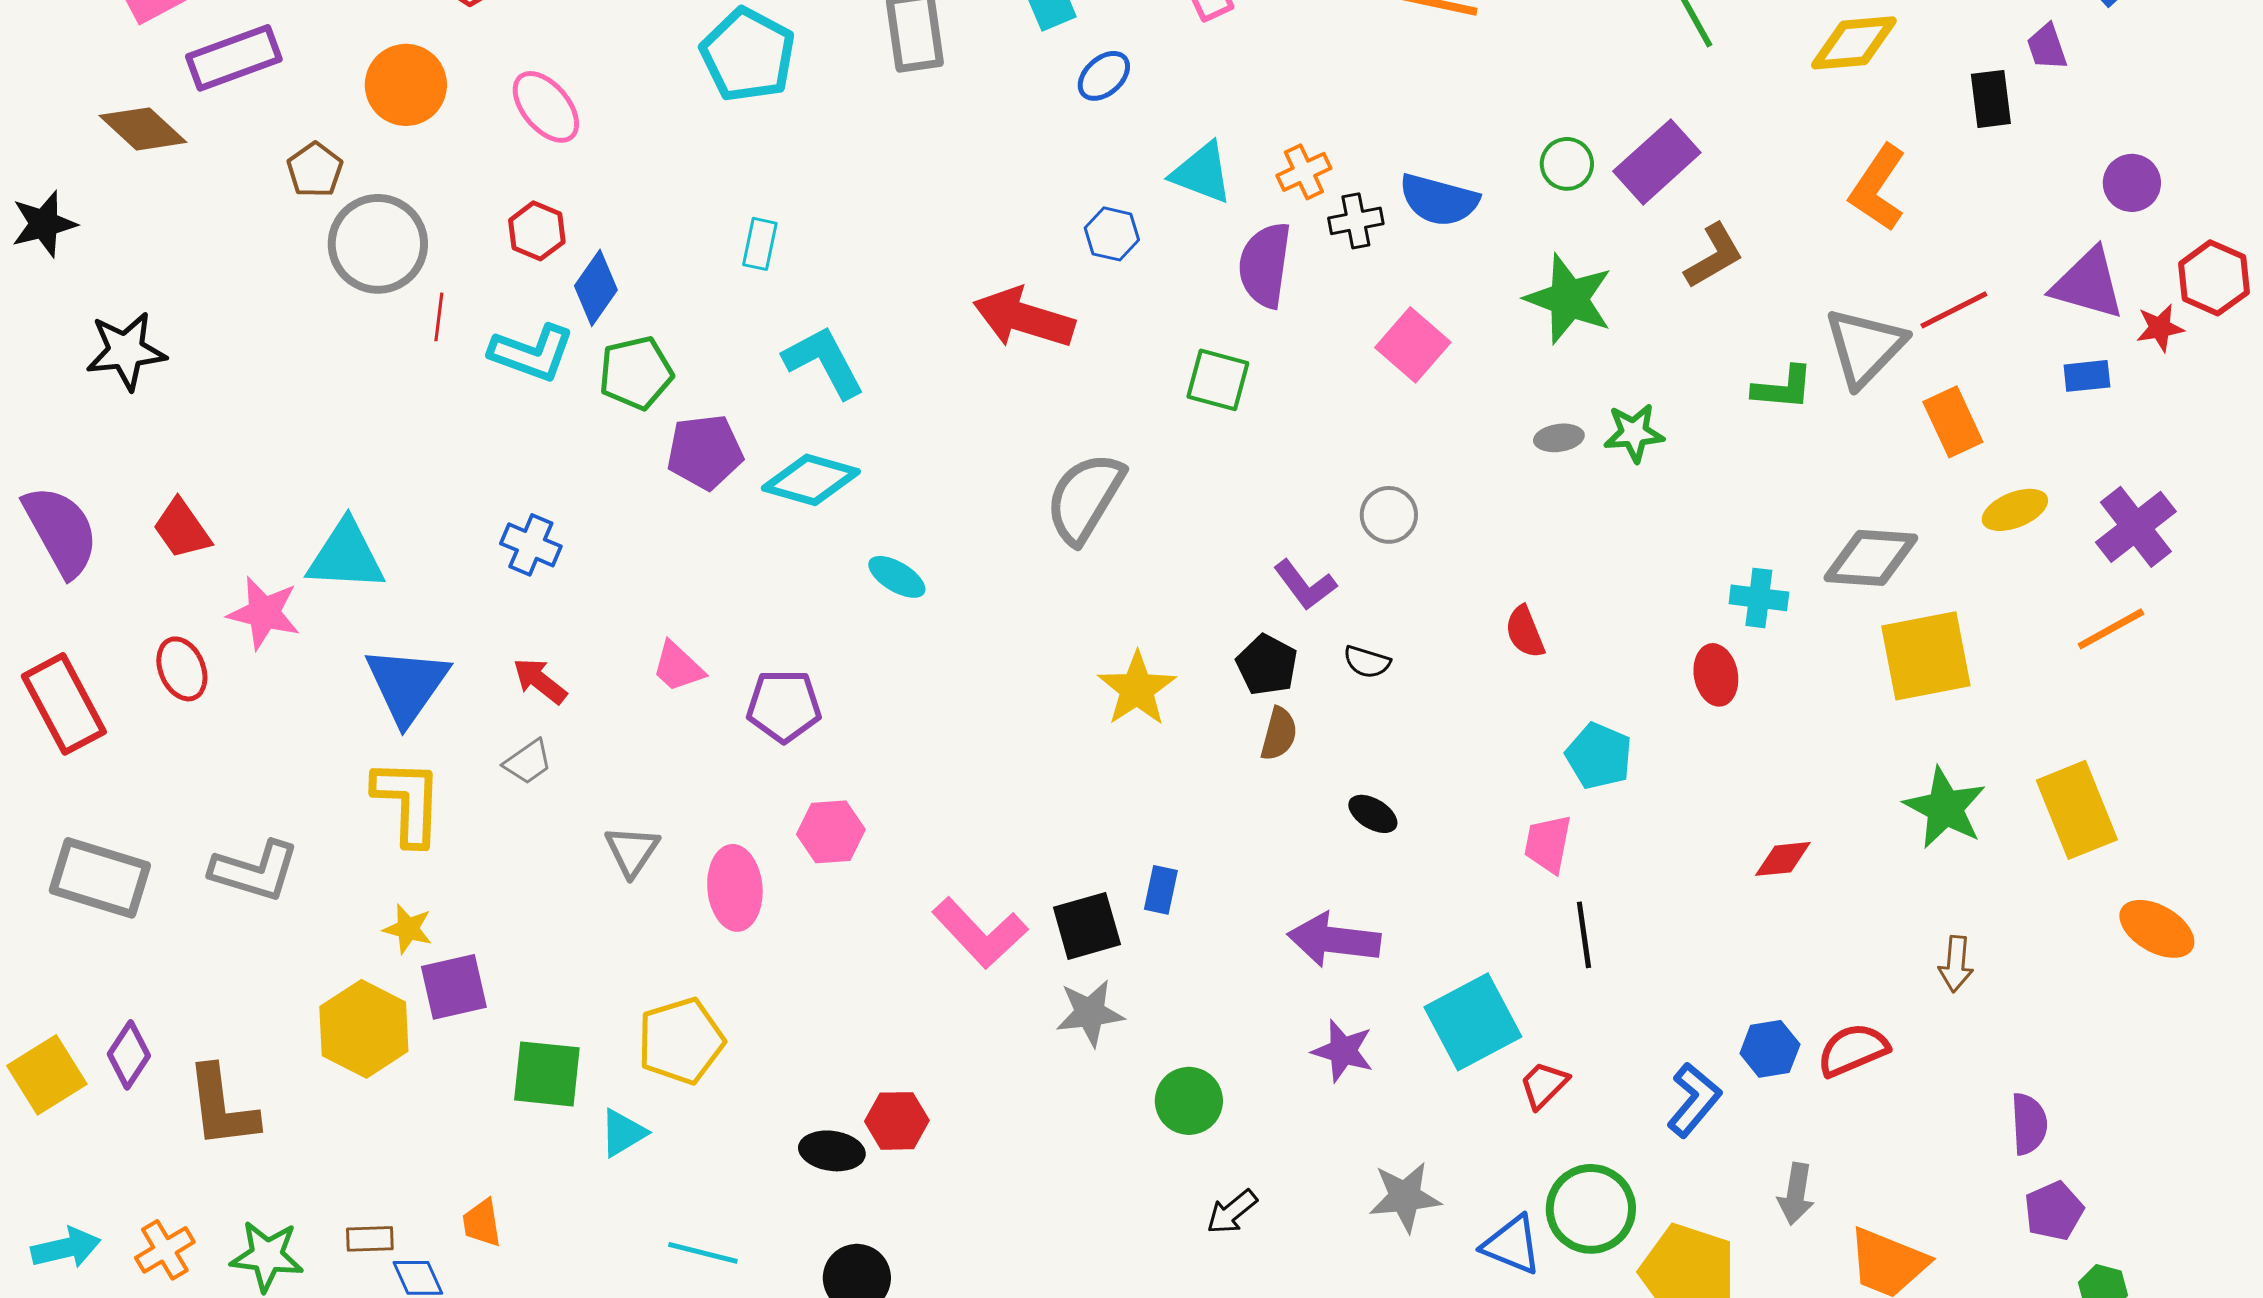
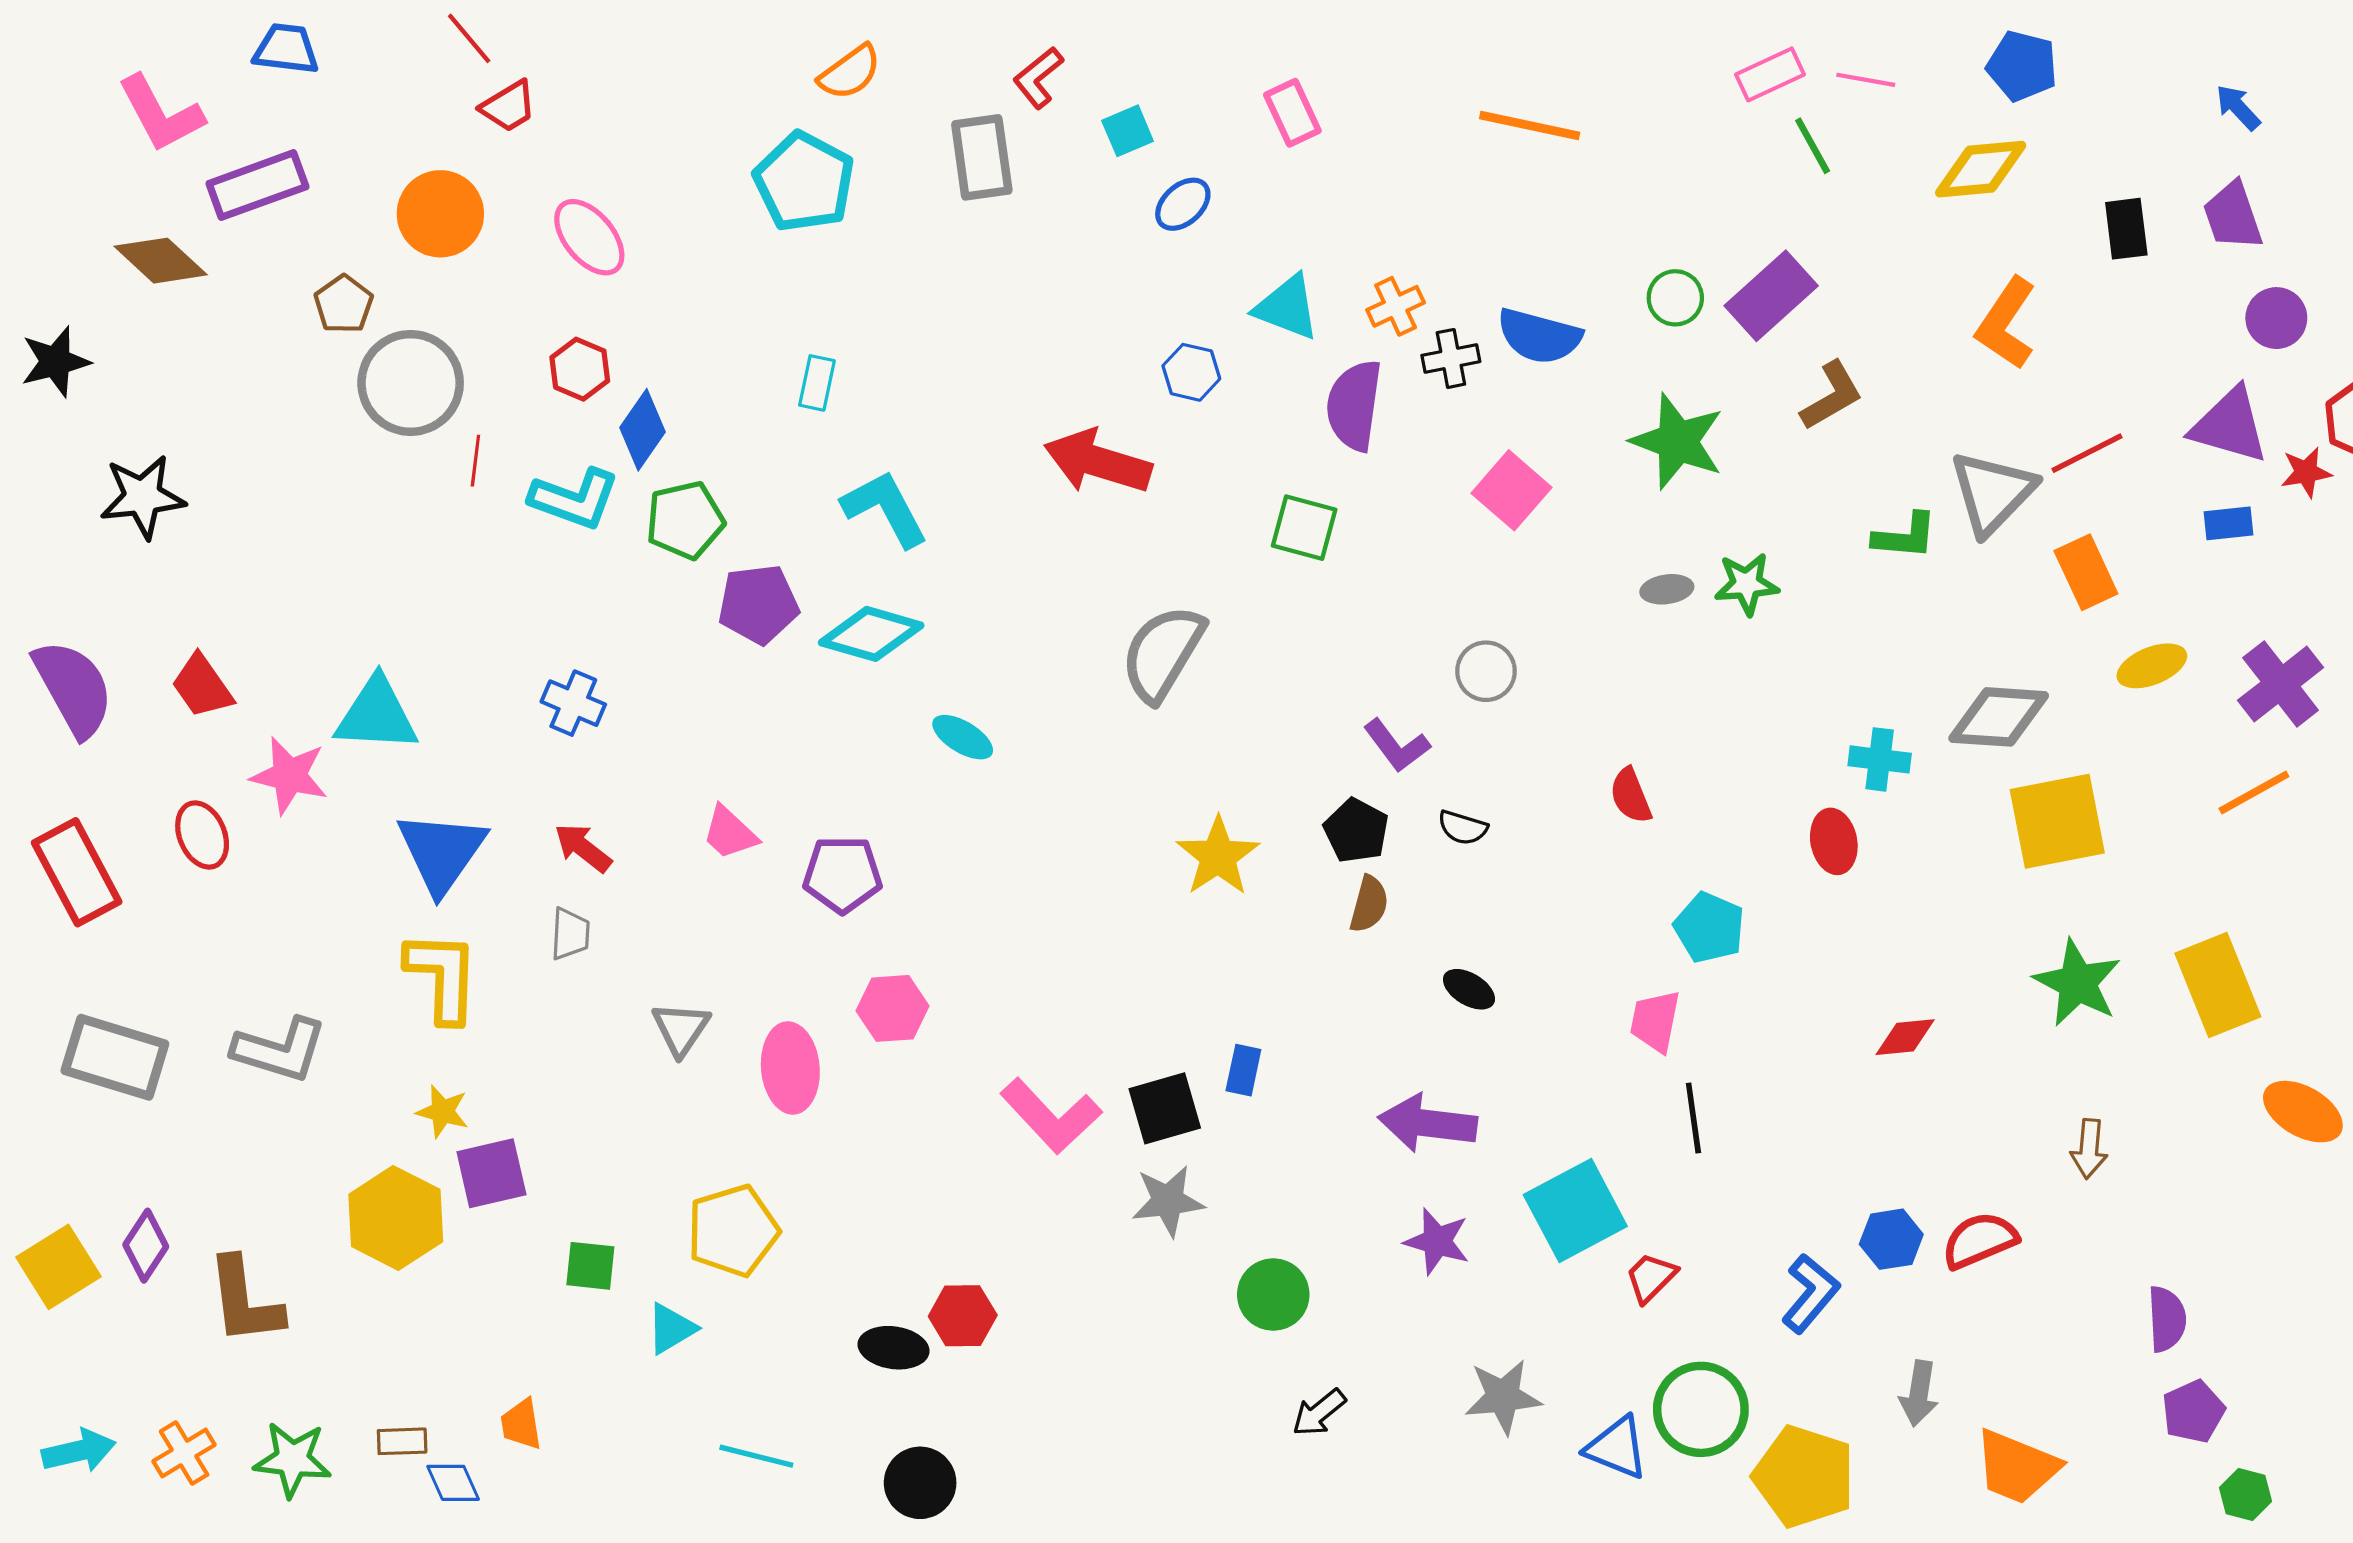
purple trapezoid: (2047, 47) -> (2233, 216), moved, size x1.4
gray trapezoid: (528, 762) -> (570, 934), turned -52
green square: (547, 1074) -> (590, 1266), size x0.7

